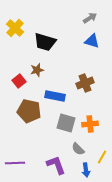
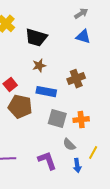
brown star: (37, 70) -> (39, 66), moved
red square: (19, 81) -> (10, 85), moved

